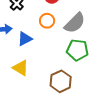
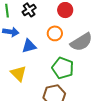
green pentagon: (77, 50) -> (63, 68), moved

